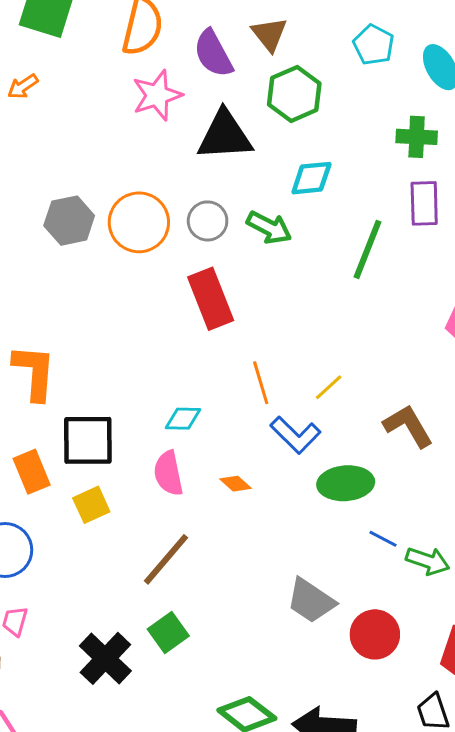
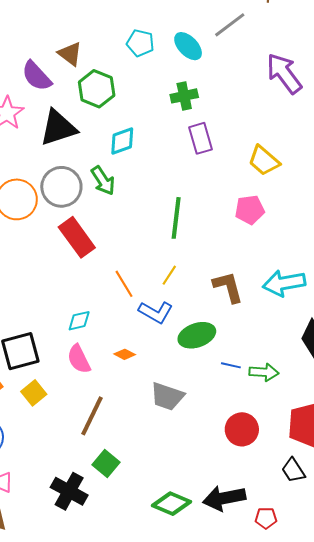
gray circle: (208, 221) -> (61, 187), size x1.5
green arrow: (269, 228) -> (103, 181), turned 44
green line: (368, 249) -> (176, 218), moved
brown L-shape: (408, 426) -> (228, 287), turned 30
gray trapezoid: (311, 601) -> (167, 396), moved

